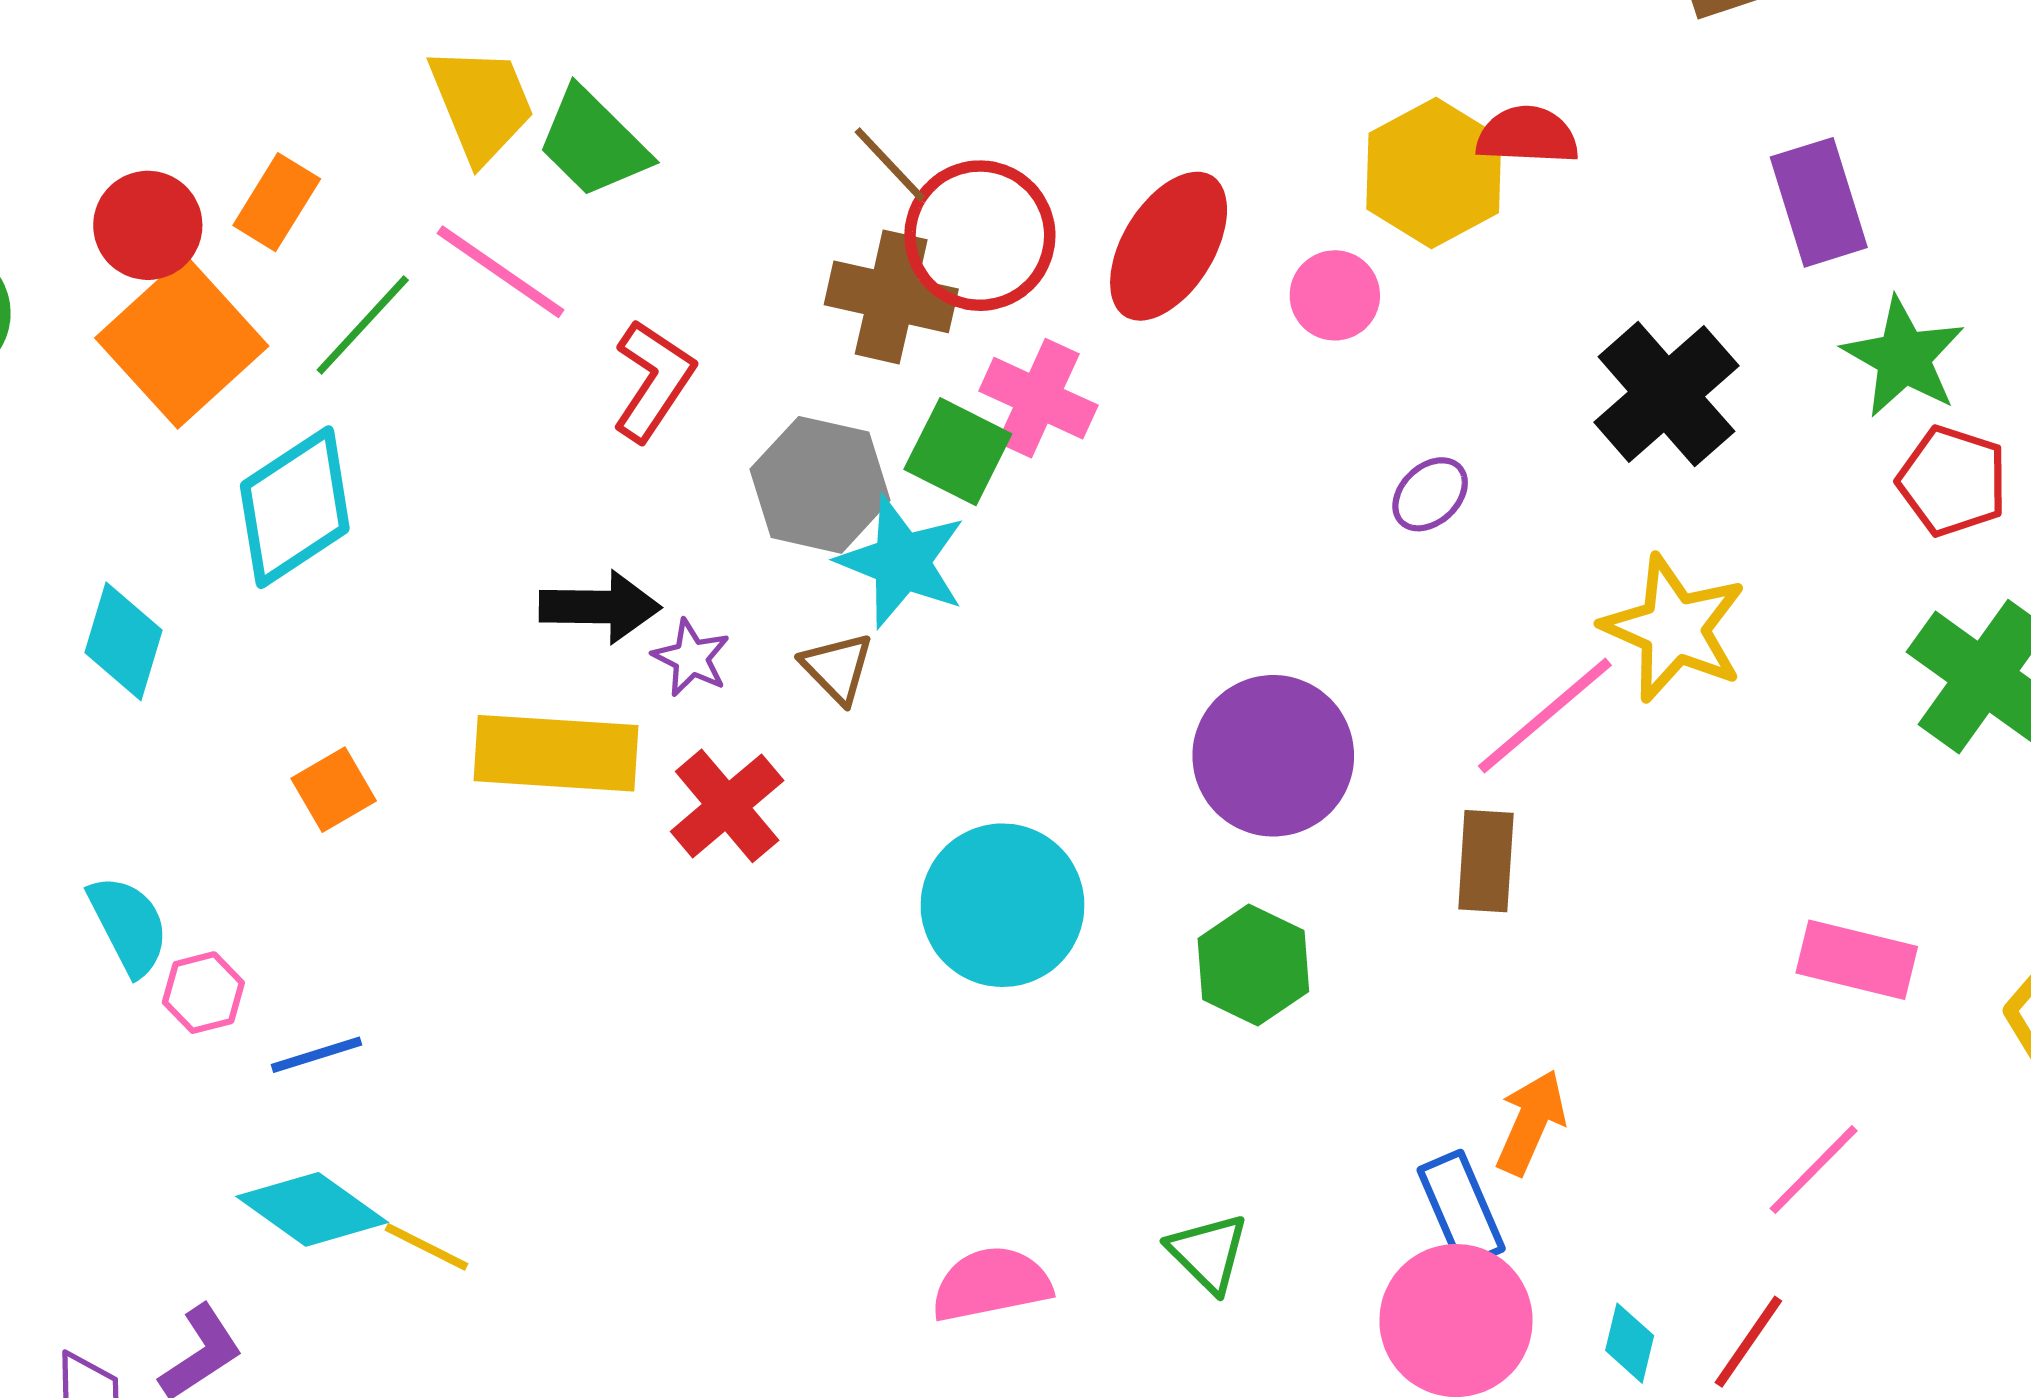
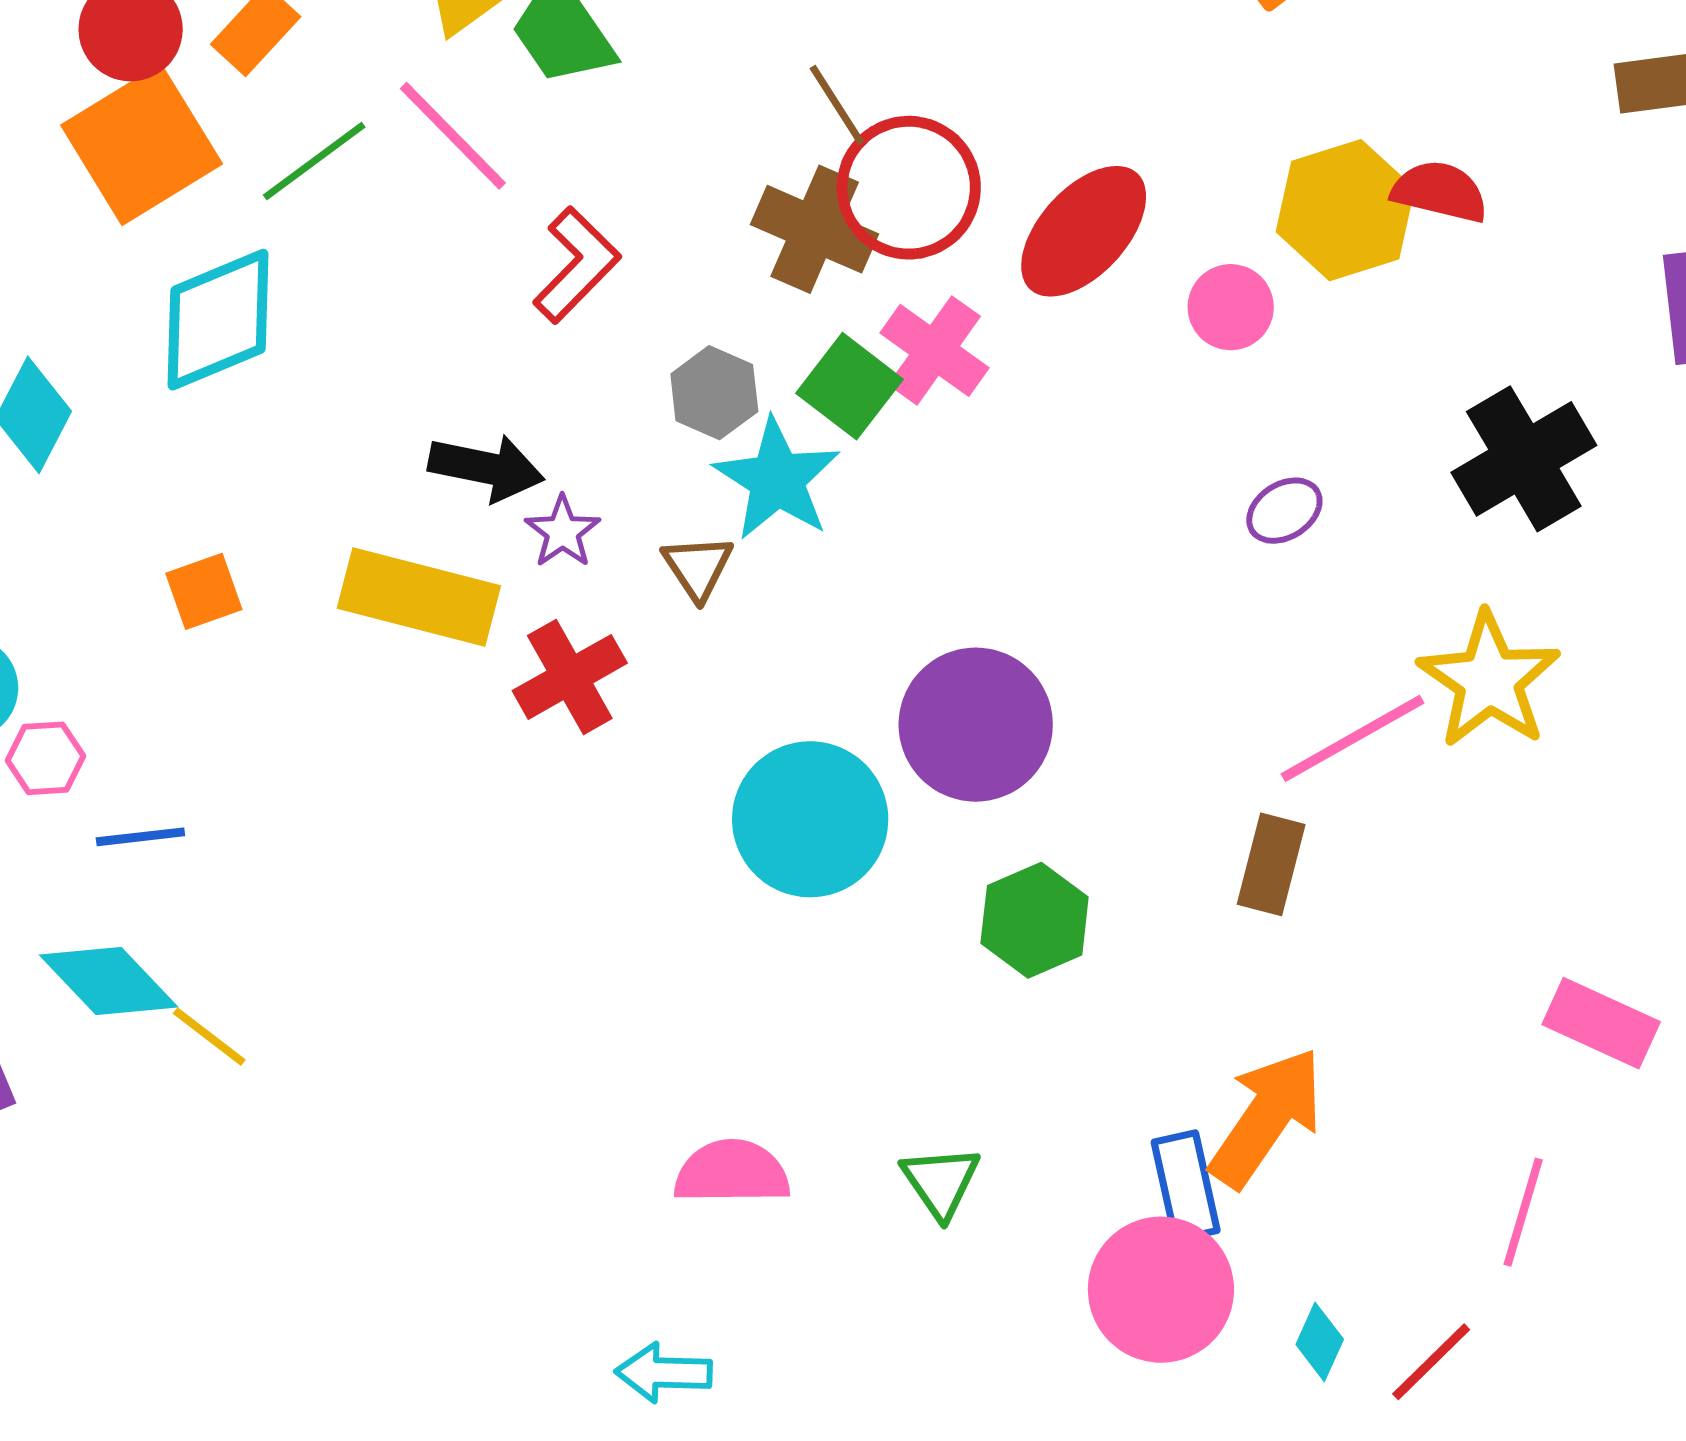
gray hexagon: (820, 485) -> (714, 393), size x0.7
purple circle: (1273, 756) -> (976, 725), moved
orange arrow: (1531, 1122) -> (1266, 1117), size x1.5
pink line: (1814, 1170) -> (1523, 1212), turned -39

